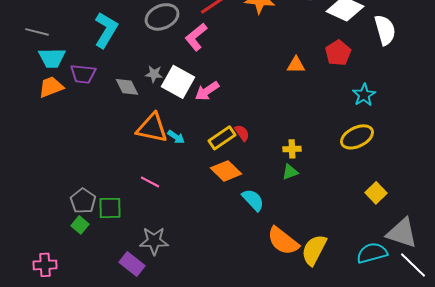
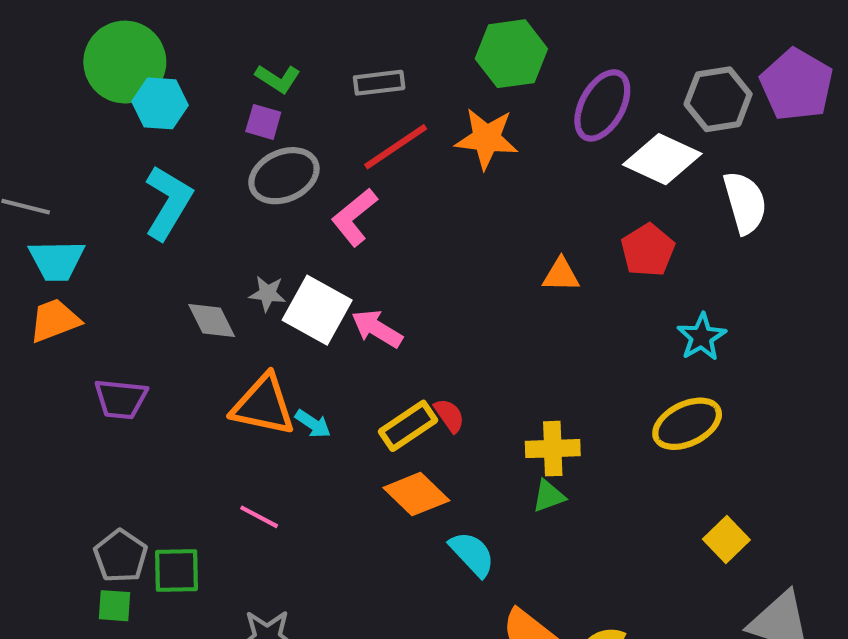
purple trapezoid: (83, 74) -> (121, 399), moved
pink arrow: (207, 91) -> (377, 329), turned 65
yellow cross: (292, 149) -> (553, 449), size x1.4
green square: (80, 225) -> (114, 606), turned -36

